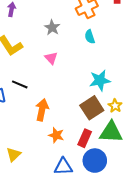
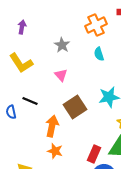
brown square: (92, 108) -> (75, 107), moved
orange star: (56, 135) -> (55, 151), moved

